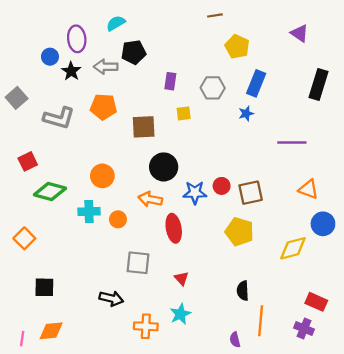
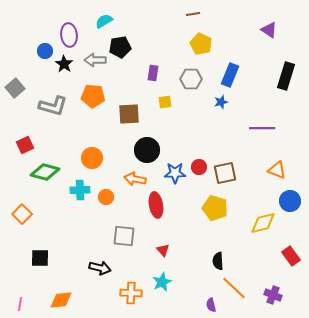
yellow pentagon: (237, 47) -> (201, 44), moved
red rectangle: (316, 302) -> (291, 256), moved, turned 30
orange line: (261, 321) -> (234, 288), turned -52
orange diamond: (51, 331) -> (61, 300), moved

